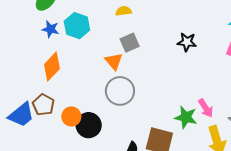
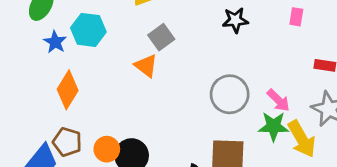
blue star: (50, 29) -> (55, 42), turned 30
gray circle: (120, 91) -> (230, 94), moved
green star: (186, 117) -> (274, 126), moved

